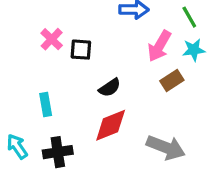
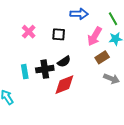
black square: (81, 50) -> (59, 34), moved
gray arrow: (166, 147) -> (112, 79), moved, size x0.7
black cross: (58, 152) -> (45, 69), moved

